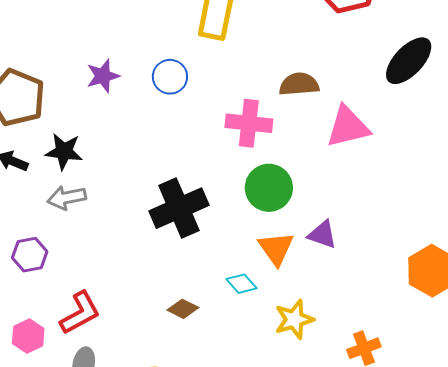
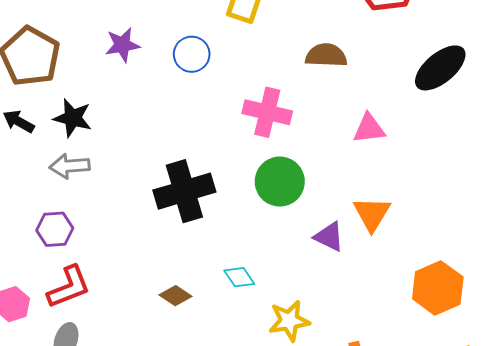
brown semicircle: (299, 84) -> (326, 55), moved
pink triangle: (348, 127) -> (369, 128), size x0.7
orange triangle: (276, 248) -> (372, 214), moved
purple hexagon: (30, 255) -> (55, 229), moved

